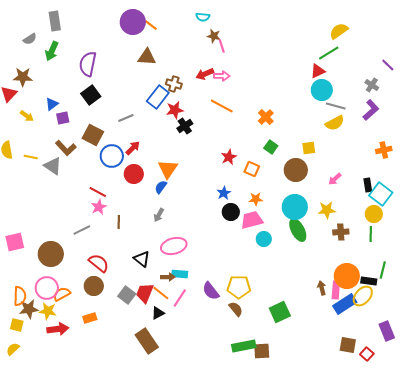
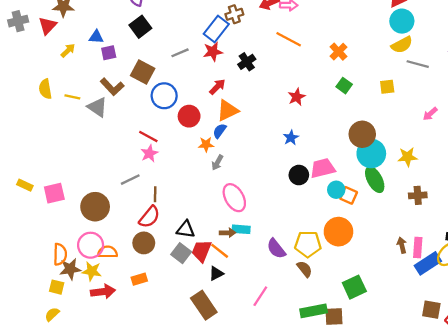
brown cross: (174, 84) -> (234, 14), turned -35
blue triangle: (52, 104) -> (96, 37), turned 40
gray line: (336, 106) -> (418, 64), moved
red star: (175, 110) -> (213, 52), moved
yellow arrow: (27, 116) -> (68, 50), turned -80
yellow semicircle: (335, 123) -> (402, 45), moved
red arrow: (133, 148) -> (217, 87), moved
orange triangle: (168, 169) -> (228, 110), turned 30
orange square: (252, 169) -> (349, 195), moved
brown circle: (296, 170) -> (362, 134), moved
pink arrow: (335, 179) -> (430, 114), moved
orange star: (256, 199) -> (206, 144), moved
black circle: (231, 212) -> (299, 175), moved
brown line: (119, 222) -> (155, 194), moved
brown cross: (341, 232) -> (418, 195), moved
pink ellipse: (174, 246) -> (234, 198), turned 75
black triangle: (142, 259) -> (186, 229), moved, turned -30
red semicircle: (99, 263) -> (149, 217), turned 90
orange circle: (347, 276) -> (338, 232), moved
orange semicircle: (62, 294) -> (108, 252), turned 30
pink line: (180, 298) -> (260, 296), moved
green square: (280, 312) -> (354, 287), moved

